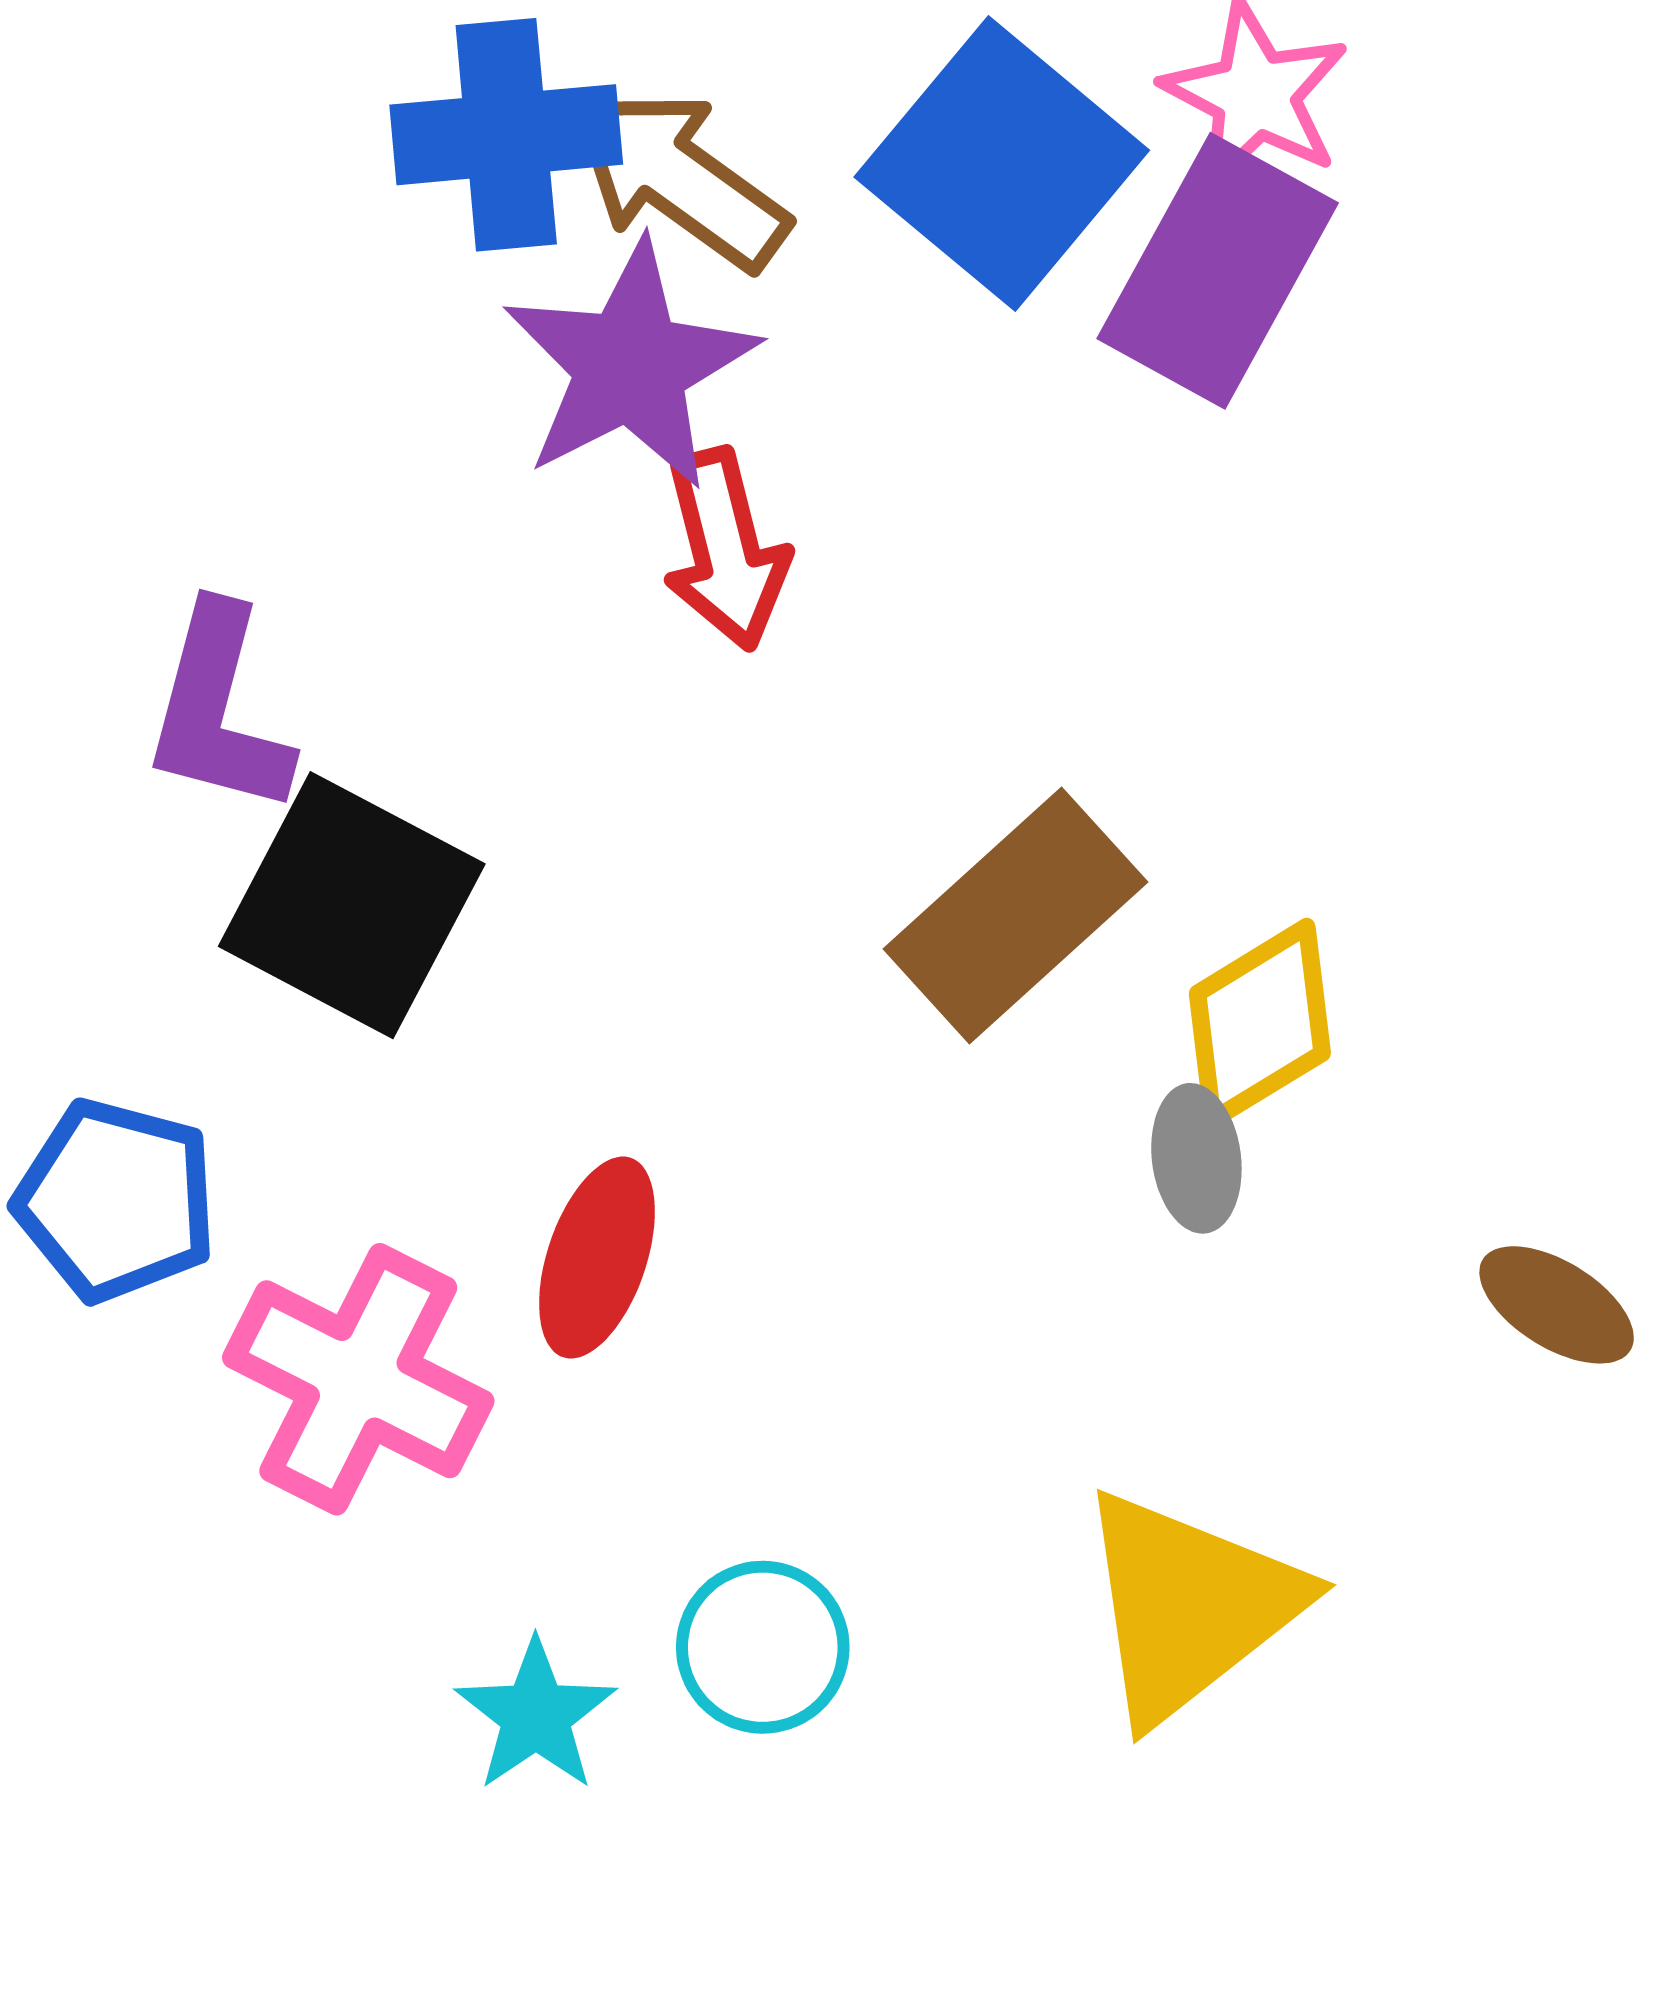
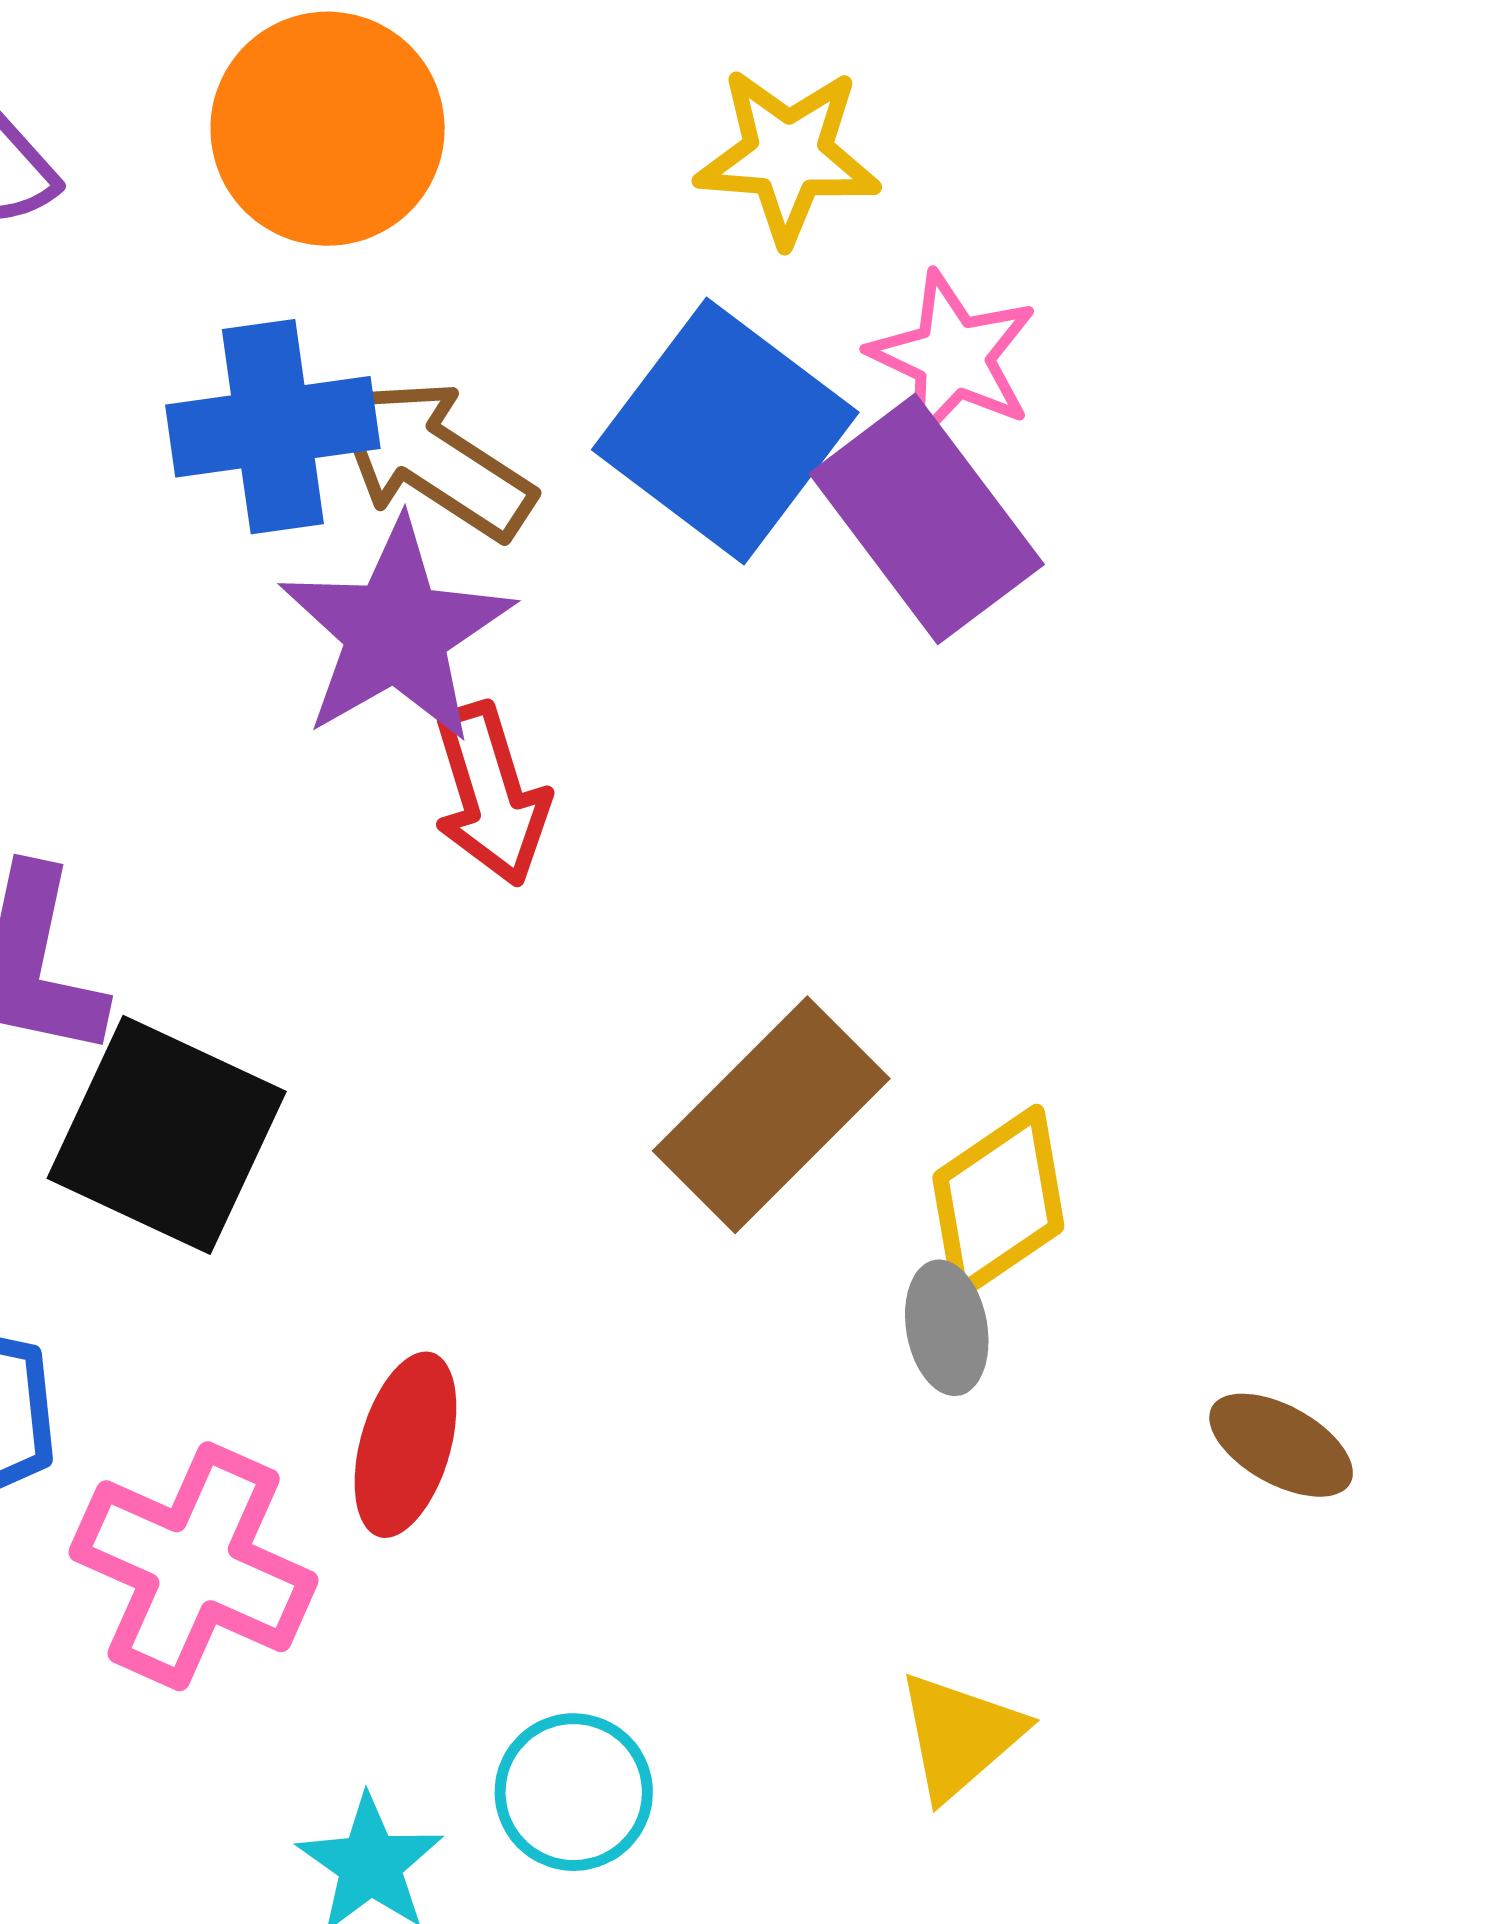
purple rectangle: (1218, 271) -> (927, 519), turned -63
yellow triangle: (1189, 1606) -> (960, 1736), size x0.6

